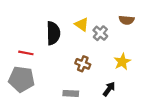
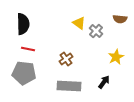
black semicircle: (53, 33) -> (23, 24), moved
brown cross: (83, 64) -> (66, 59), moved, turned 32
gray rectangle: (71, 93) -> (69, 86), size x1.6

